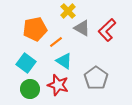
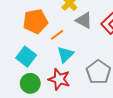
cyan triangle: (64, 61) -> (65, 54), turned 42

